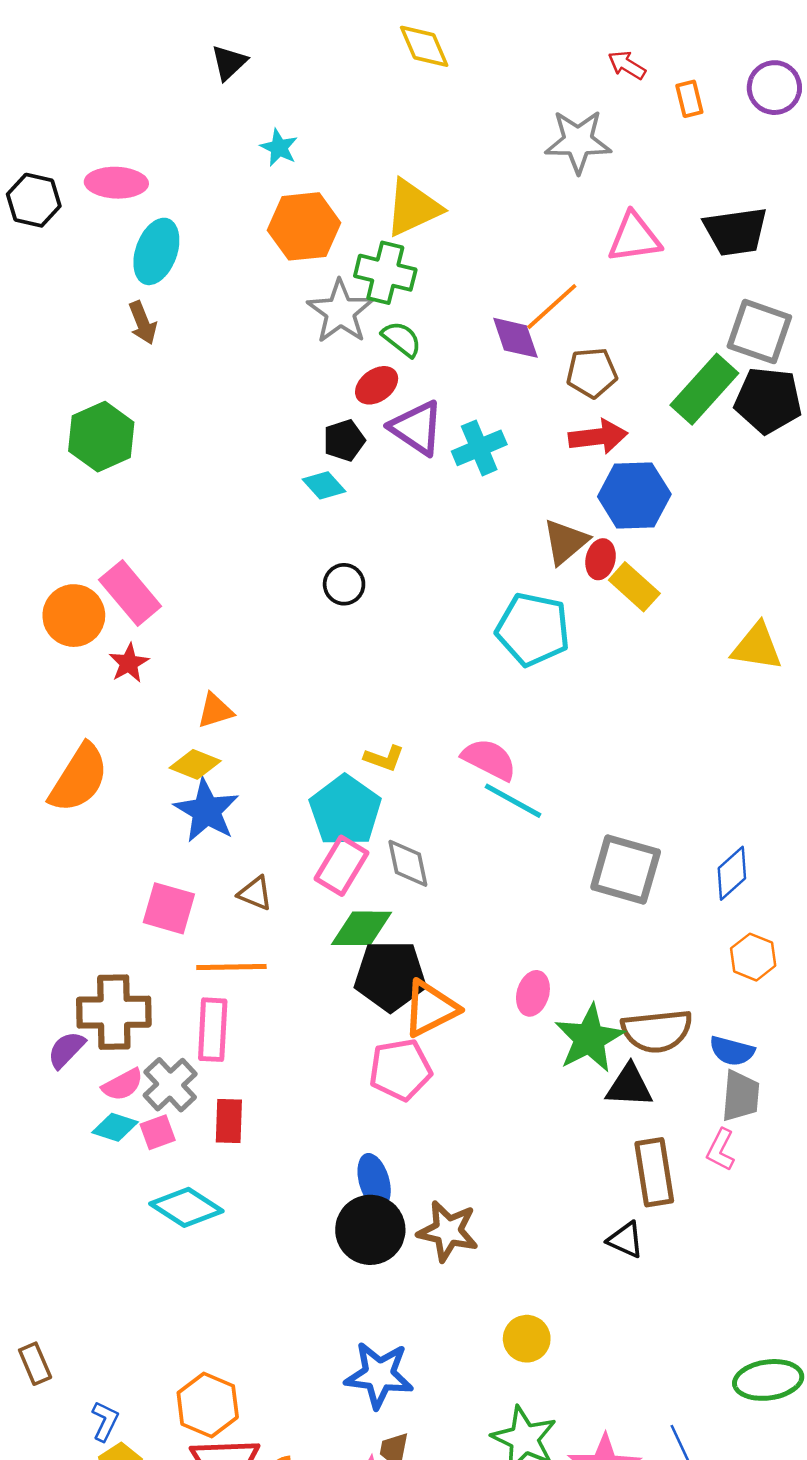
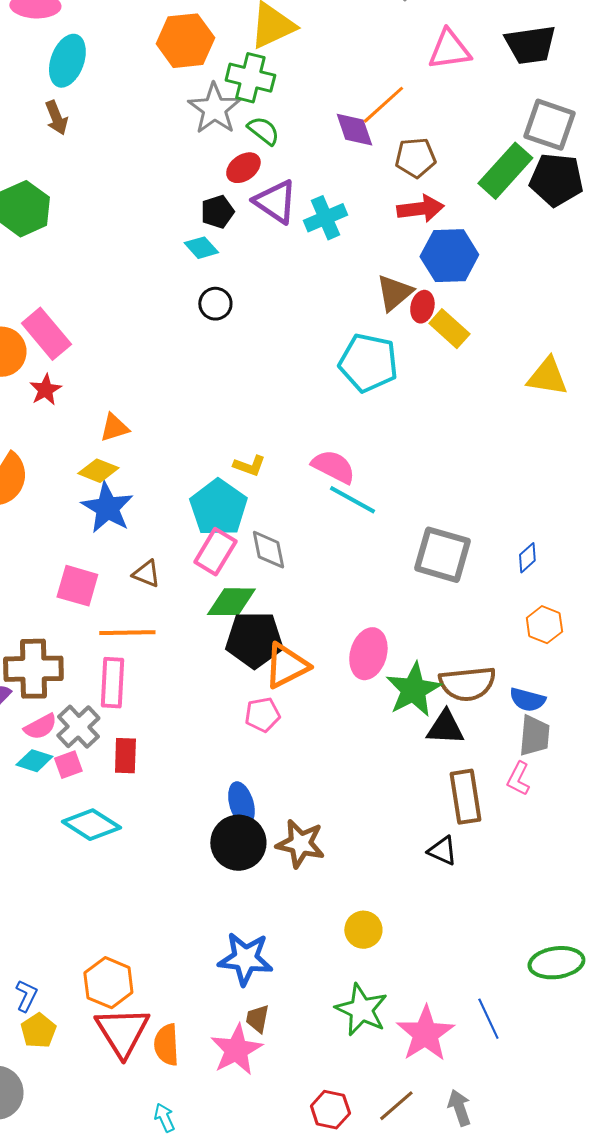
black circle: (344, 584) -> (215, 304), moved
blue diamond: (732, 873) -> (527, 558), size x0.7
pink ellipse: (533, 993) -> (368, 654), size x1.4
pink pentagon: (400, 1070) -> (262, 715), size x0.7

